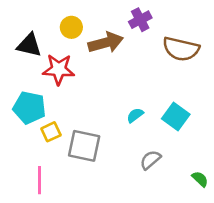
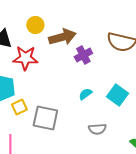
purple cross: (140, 20) -> (83, 55), moved
gray semicircle: (150, 160) -> (97, 129), turned -144

